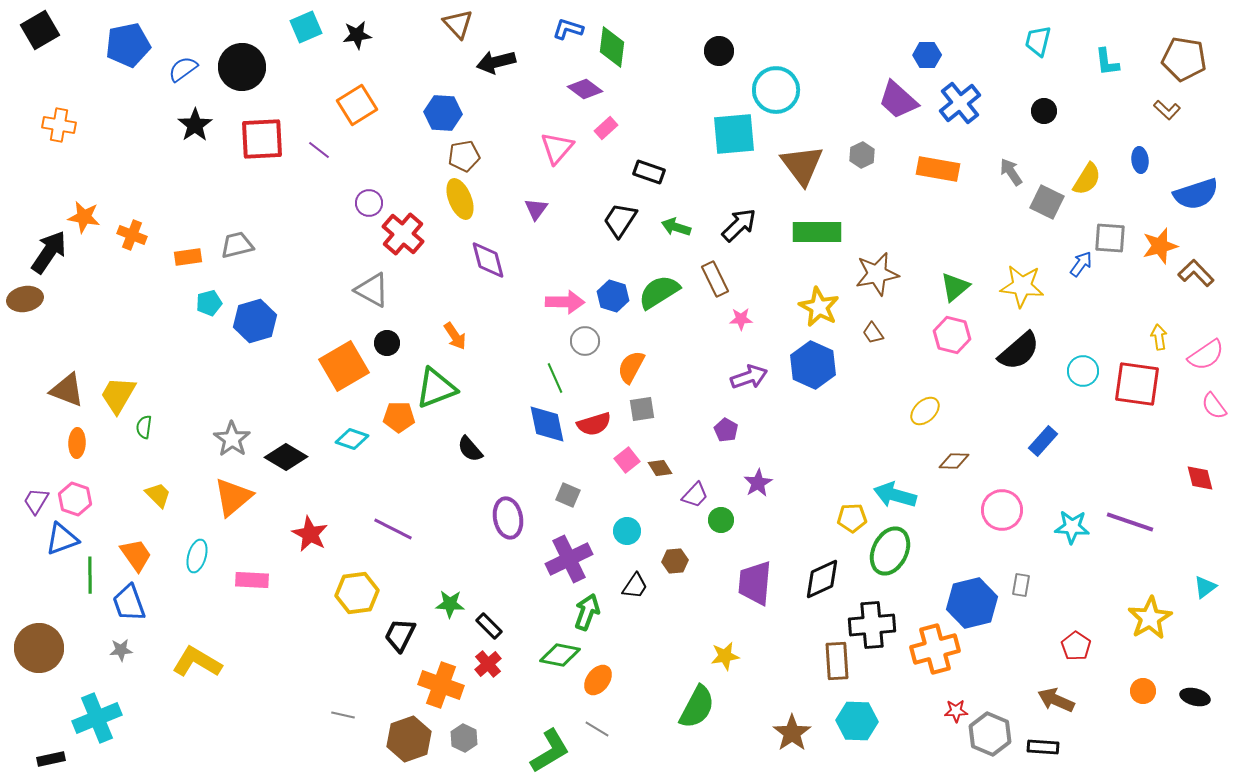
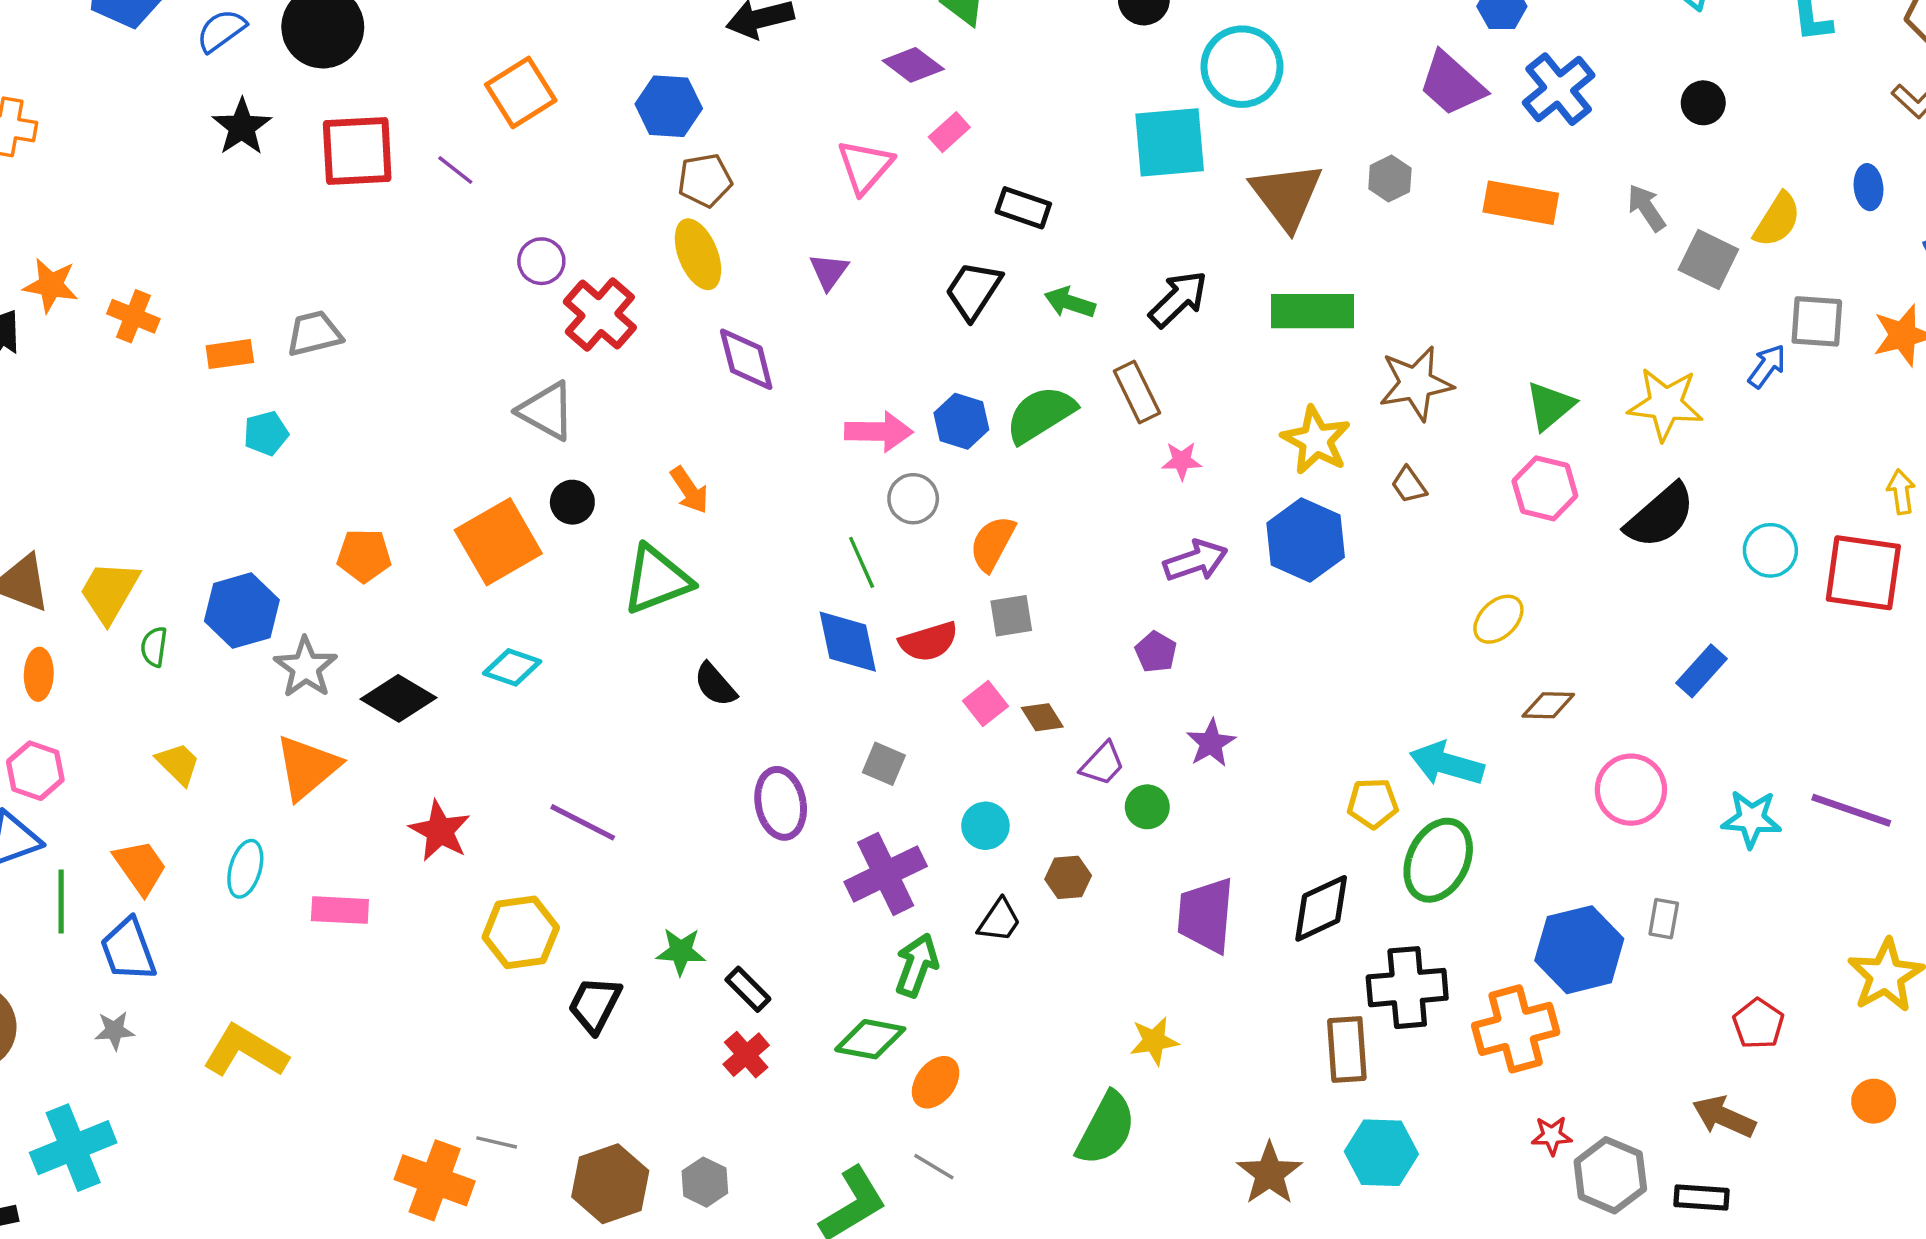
blue hexagon: (255, 321) -> (242, 611), moved
orange pentagon: (399, 417) -> (364, 556), moved
orange cross: (441, 685) -> (435, 1180), moved

